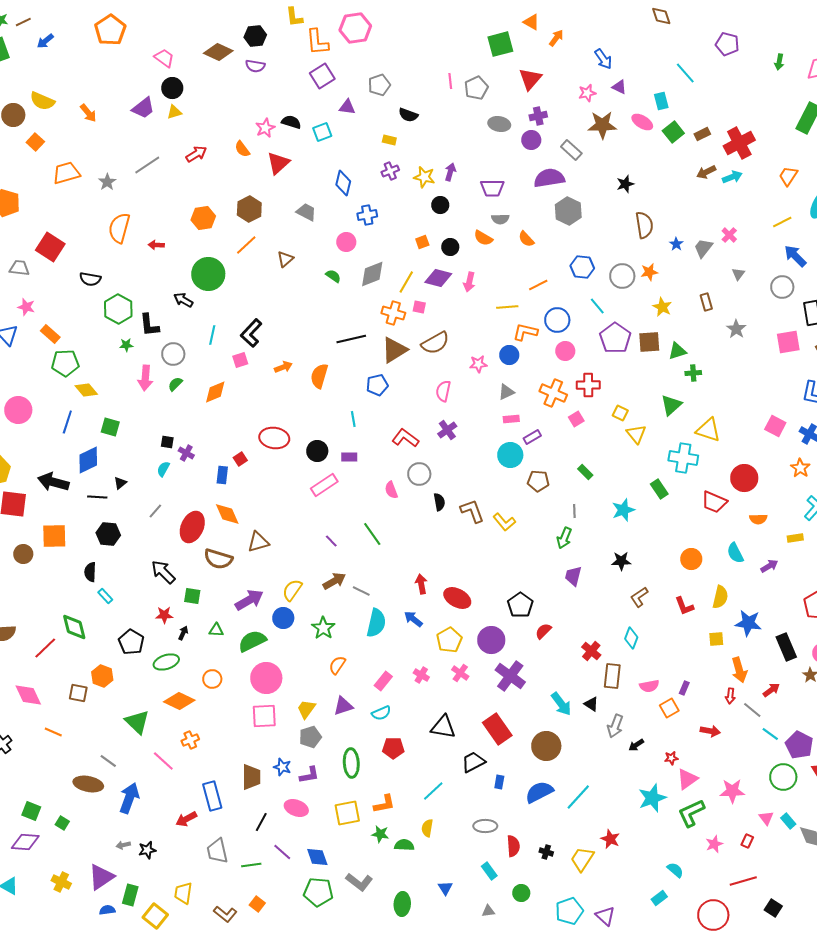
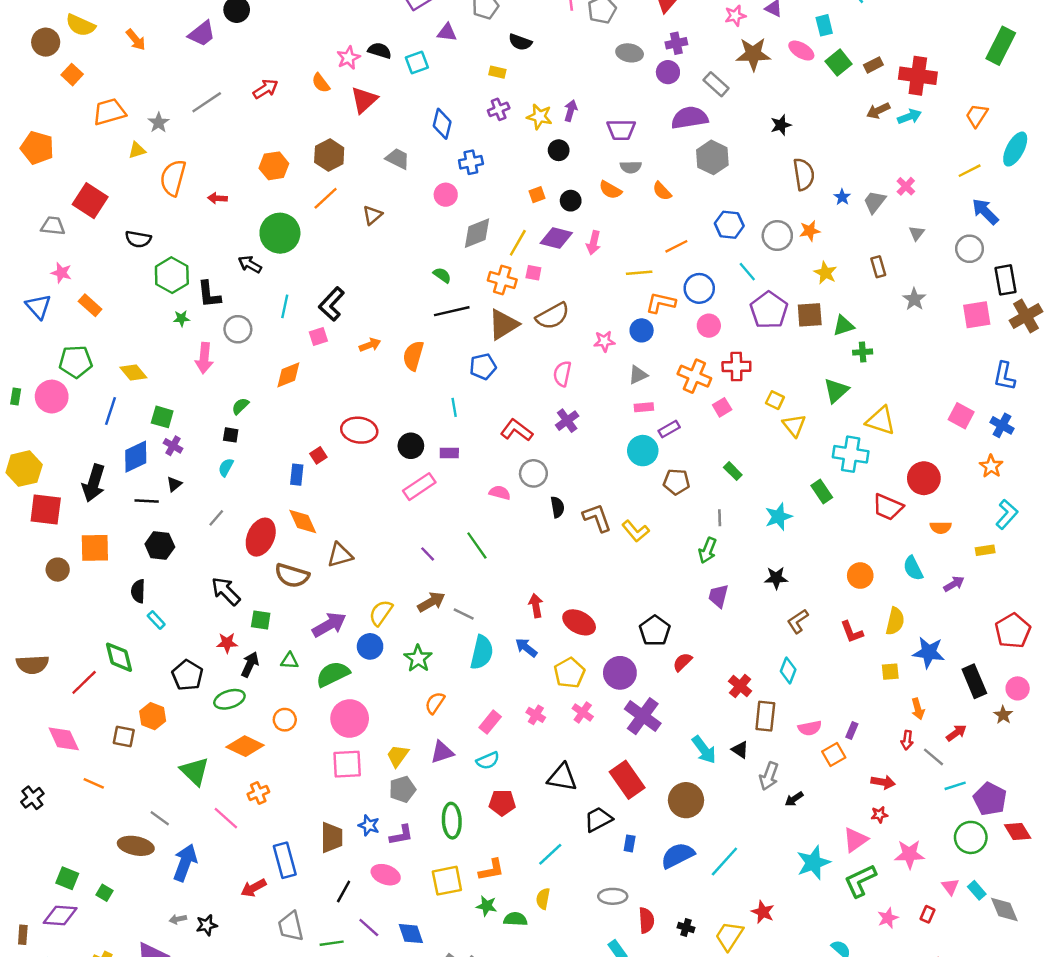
yellow triangle: (174, 112) -> (137, 150), moved
red cross: (739, 143) -> (918, 76), turned 36
green semicircle: (333, 276) -> (442, 275), moved
green pentagon: (65, 363) -> (76, 362), moved
green semicircle: (175, 384) -> (240, 406), moved
purple cross: (186, 453) -> (173, 446), moved
black arrow: (53, 482) -> (94, 483), turned -88
pink semicircle: (391, 490) -> (500, 493), turned 126
black arrow: (183, 633) -> (250, 664), size x1.5
orange arrow: (739, 670) -> (918, 709), size x0.7
cyan line: (770, 734) -> (955, 786), turned -54
red star: (671, 758) -> (879, 815), moved

